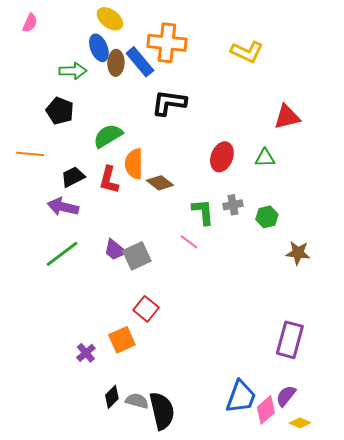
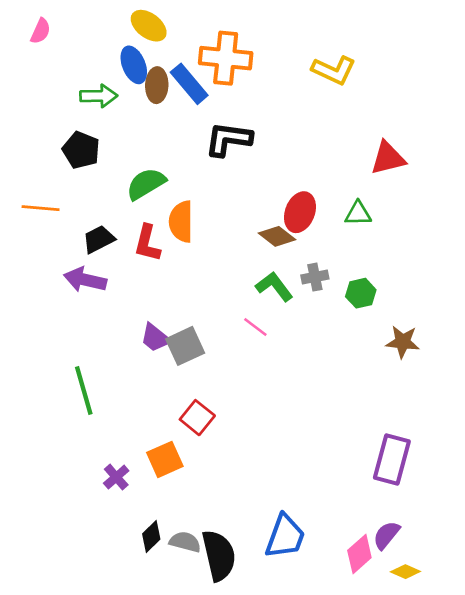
brown diamond: (160, 183) -> (277, 236), moved
green L-shape: (203, 212) -> (274, 286), turned -32
green line: (62, 254) -> (84, 391), moved, turned -69
blue trapezoid: (241, 397) -> (285, 536), moved

